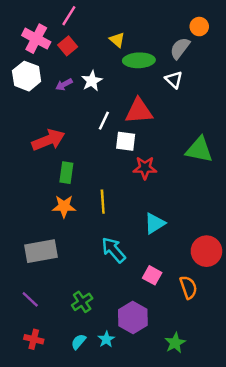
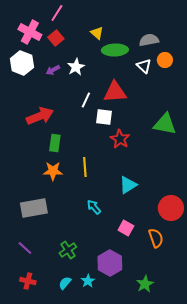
orange circle: (199, 27) -> (165, 60), moved
gray semicircle: (180, 48) -> (149, 40), turned 42
red star: (145, 168) -> (120, 139), turned 30
cyan arrow: (114, 250) -> (94, 207), size x0.7

